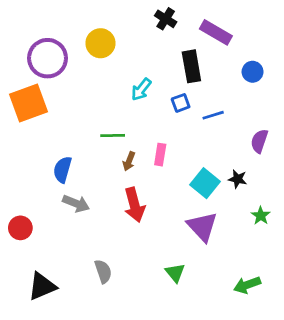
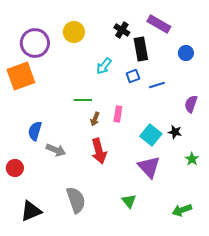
black cross: (166, 19) -> (122, 30), moved
blue semicircle: (62, 170) -> (35, 131), moved
gray semicircle: (103, 271) -> (76, 200), size x1.5

